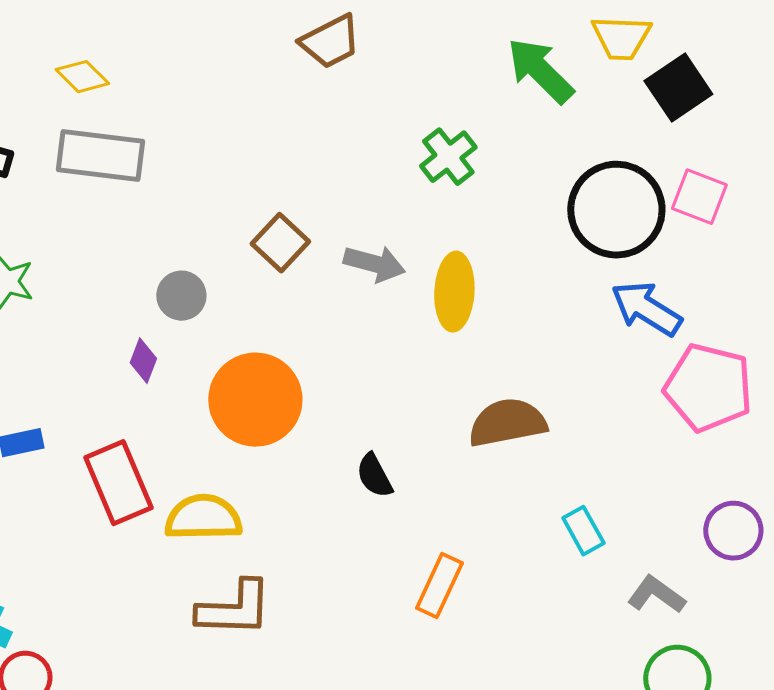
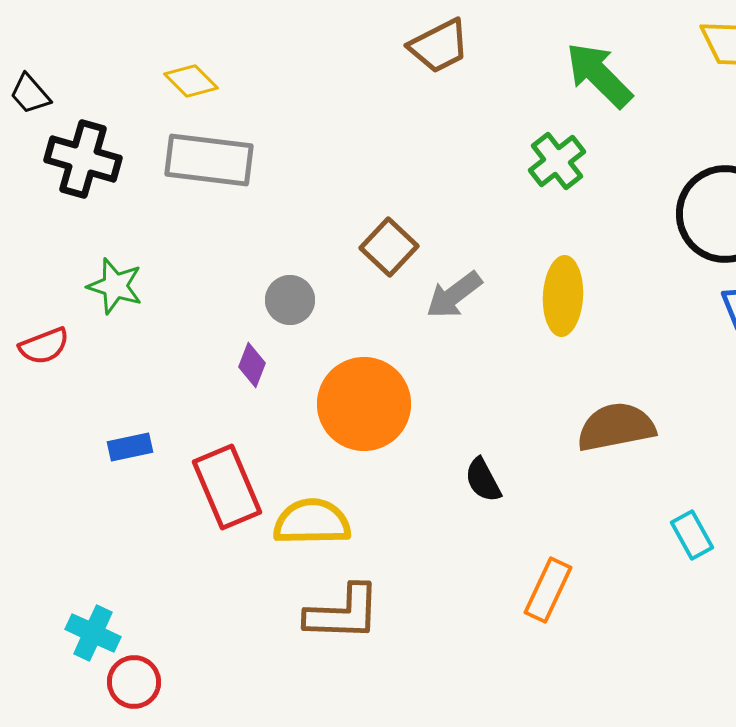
green arrow: (540, 71) -> (599, 75), moved
gray arrow: (374, 264) -> (454, 295), moved, turned 128

